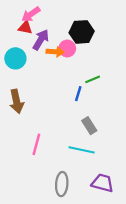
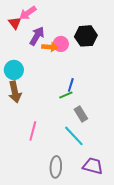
red triangle: (25, 28) -> (15, 23), moved, turned 40
black hexagon: (82, 32) -> (86, 36), moved
cyan circle: (15, 58) -> (14, 70), moved
green line: (93, 79) -> (66, 95), moved
cyan line: (82, 150) -> (74, 136), turned 35

